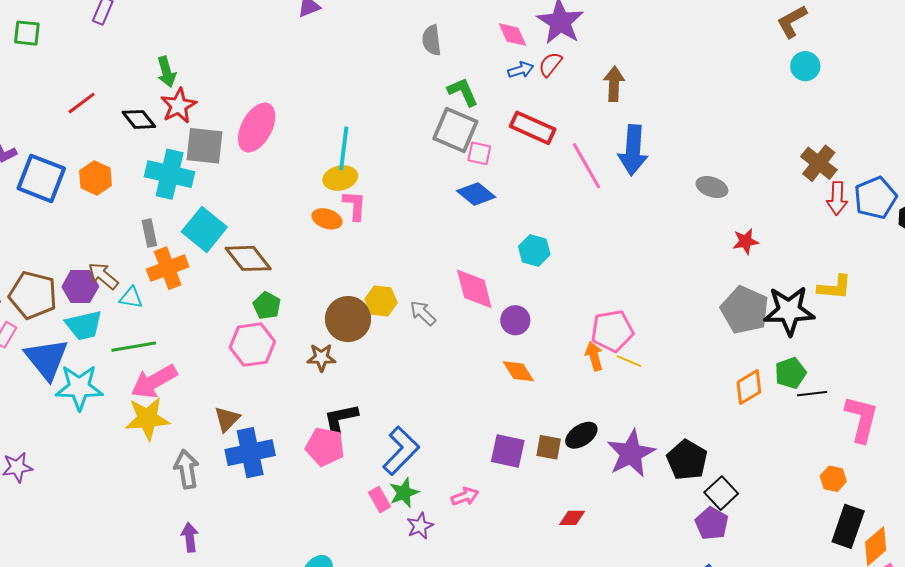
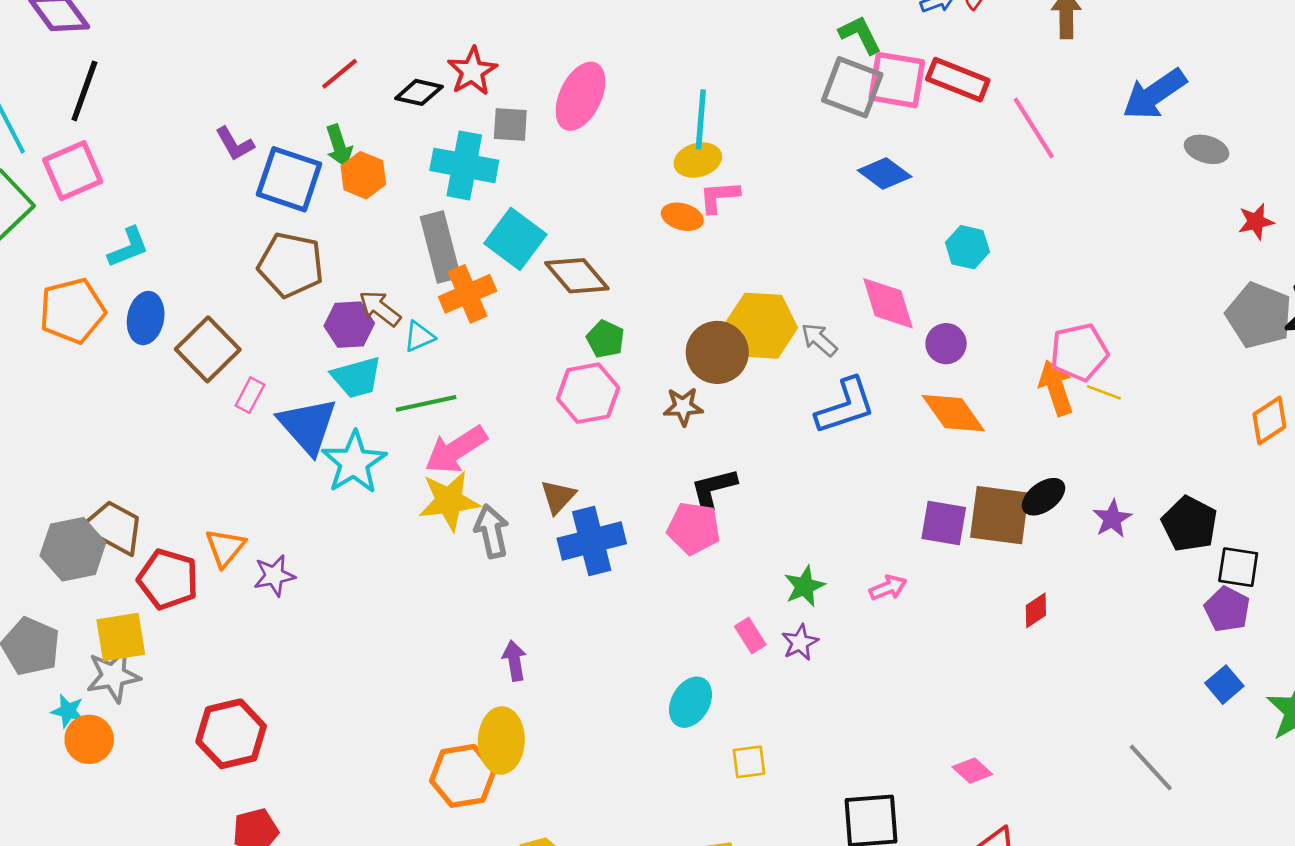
green arrow: (166, 72) -> (339, 146), moved
black diamond: (139, 119) -> (419, 92), turned -36
gray square: (204, 146) -> (510, 125), size x0.7
blue arrow: (633, 150) -> (1154, 94), moved, turned 54
pink square: (479, 153) -> (897, 80), moved, size x1.8
pink L-shape: (355, 205) -> (719, 197), turned -96
gray rectangle: (149, 233) -> (440, 247), size x1.8
brown pentagon: (33, 295) -> (291, 265), moved
cyan triangle: (131, 298) -> (419, 337), turned -30
yellow hexagon: (381, 301) -> (761, 326), size x1.6
orange arrow: (594, 356) -> (1056, 388), size x1.4
orange diamond: (518, 371) -> (953, 413), size x1.4
cyan star: (79, 387) -> (354, 462), turned -30
brown square: (549, 447) -> (999, 515), size x1.8
blue L-shape: (401, 451) -> (845, 406), moved, turned 30
purple star: (631, 453) -> (1112, 519), size x0.6
gray arrow: (187, 469) -> (492, 531), moved
black square: (721, 493) -> (1238, 567), turned -36
pink rectangle: (380, 500) -> (750, 635), moved
red diamond: (572, 518) -> (1036, 610), turned -32
purple star: (420, 526) -> (800, 642), moved

